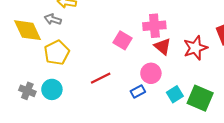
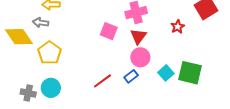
red triangle: (162, 47) -> (138, 36), moved, turned 36
red star: (195, 48) -> (178, 27), size x0.6
red line: (101, 78) -> (102, 81), moved

